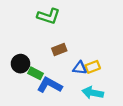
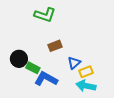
yellow rectangle: (93, 67) -> (86, 72), moved
blue triangle: (80, 68) -> (74, 63), turned -48

